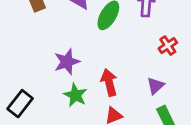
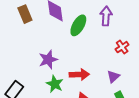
red arrow: (109, 82) -> (79, 74), turned 102

